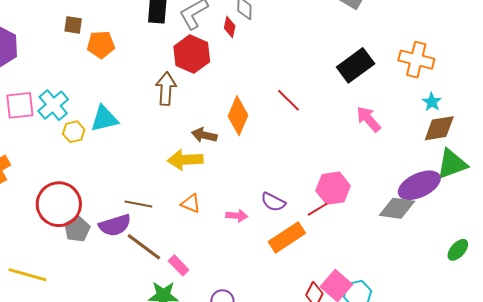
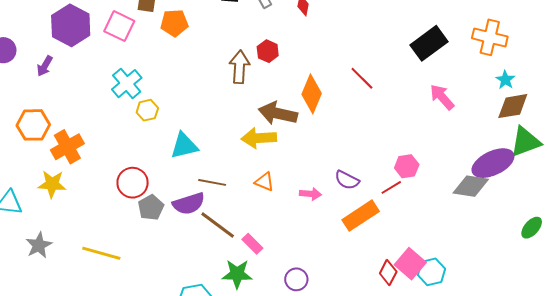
red hexagon: (192, 54) -> (268, 51), moved, size x0.6
pink square: (20, 105) -> (119, 26), moved, turned 32
cyan triangle: (104, 119) -> (184, 146), moved
brown arrow: (204, 135) -> (278, 113), size x1.5
pink hexagon: (333, 188) -> (407, 166), size x0.7
red circle: (59, 204) -> (133, 183), size x0.7

